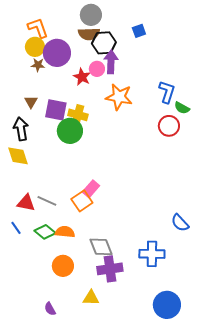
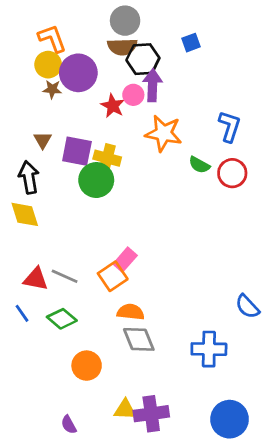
green semicircle: (182, 108) -> (199, 165), moved
orange semicircle: (65, 232) -> (131, 312), moved
purple cross: (110, 269) -> (151, 414), moved

